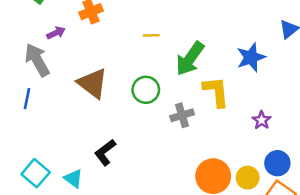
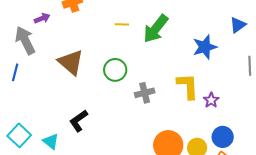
green arrow: (190, 59) -> (156, 29), moved
yellow L-shape: (216, 92) -> (188, 86), moved

